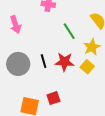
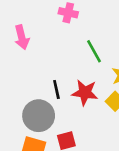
gray circle: (18, 64) -> (39, 116), moved

